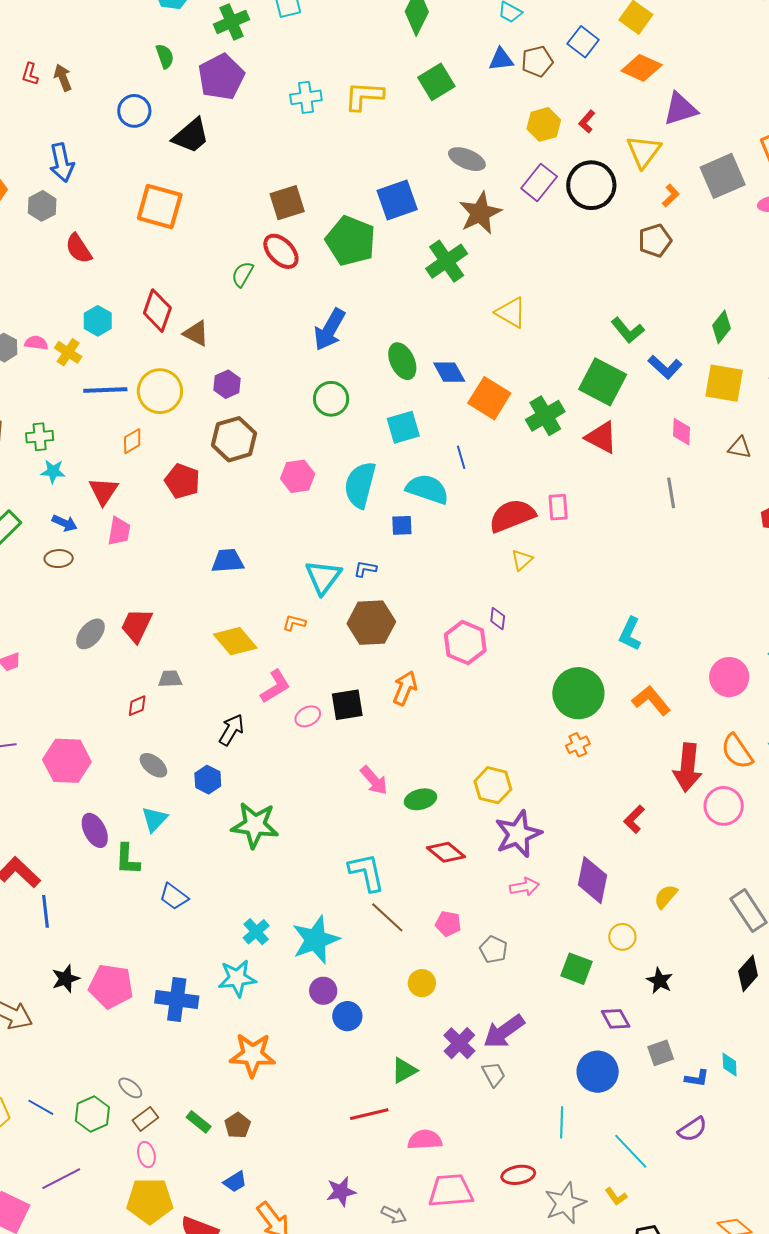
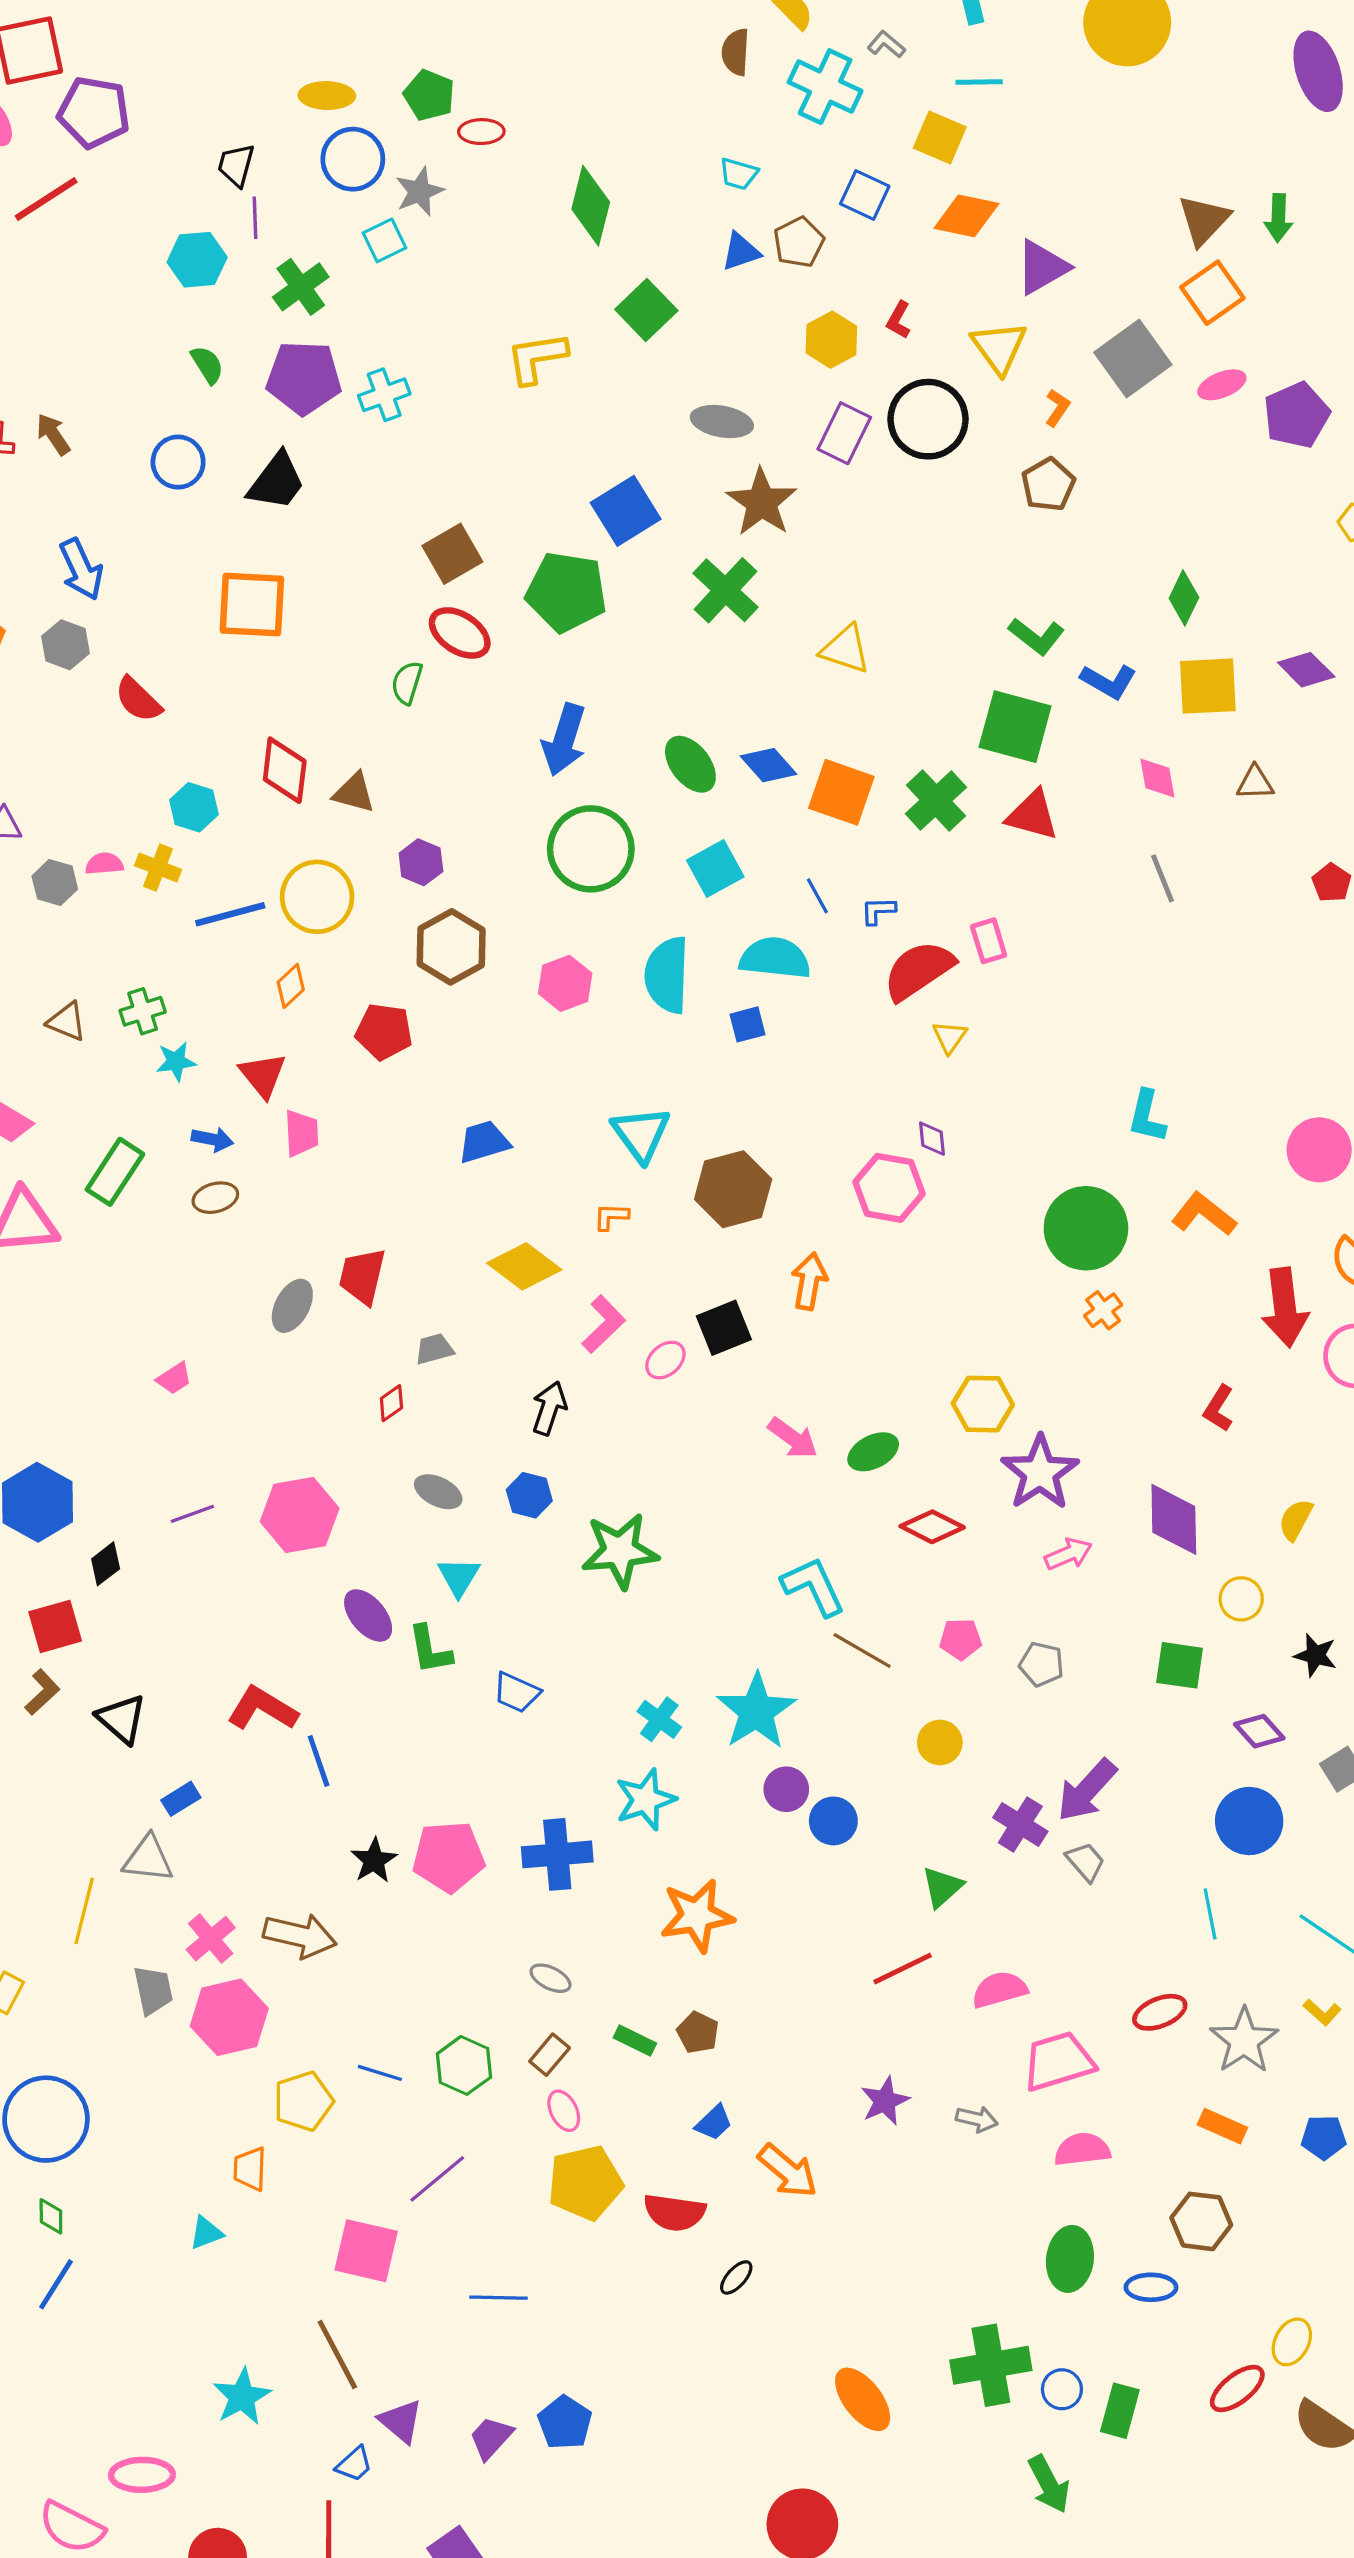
purple pentagon: (221, 77) -> (304, 378), turned -30
cyan cross: (306, 97) -> (384, 395), moved
green circle: (331, 399) -> (591, 849), size x1.5
blue L-shape: (365, 569) -> (878, 911), moved
gray ellipse: (130, 1088) -> (551, 1978), moved

